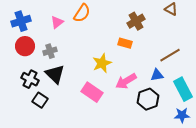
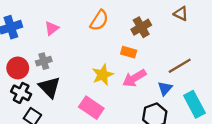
orange semicircle: (82, 13) -> (99, 20), moved
red circle: (25, 46) -> (18, 68), moved
blue triangle: (157, 75) -> (165, 88), turned -40
pink arrow: (126, 81) -> (134, 78), moved

